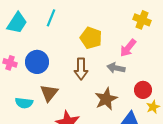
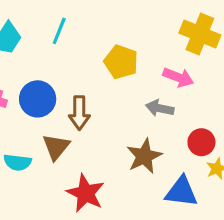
yellow cross: (142, 20) -> (200, 34), size x1.4
pink arrow: (128, 48) -> (178, 77), turned -108
brown arrow: (81, 69) -> (79, 113), moved

